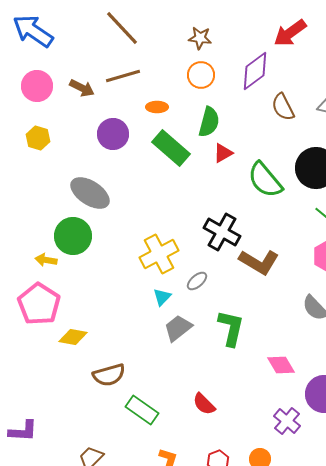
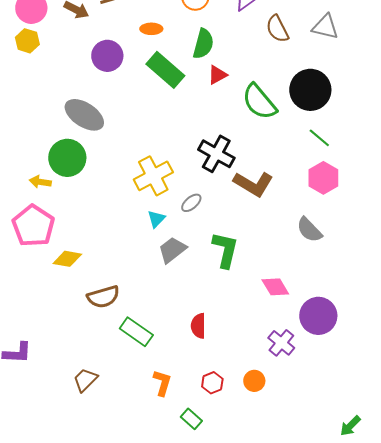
yellow hexagon: (38, 138) -> (27, 41), moved
red semicircle: (204, 404) -> (198, 326), turned 45

